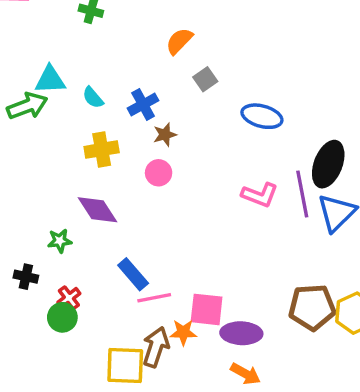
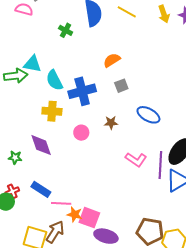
cyan semicircle: (93, 98) -> (54, 80), size x1.5
blue cross: (143, 104) -> (82, 91), size x1.5
brown star: (165, 135) -> (111, 123), moved
blue rectangle: (133, 274) -> (41, 189), moved, turned -30
orange star: (183, 332) -> (75, 214), moved

